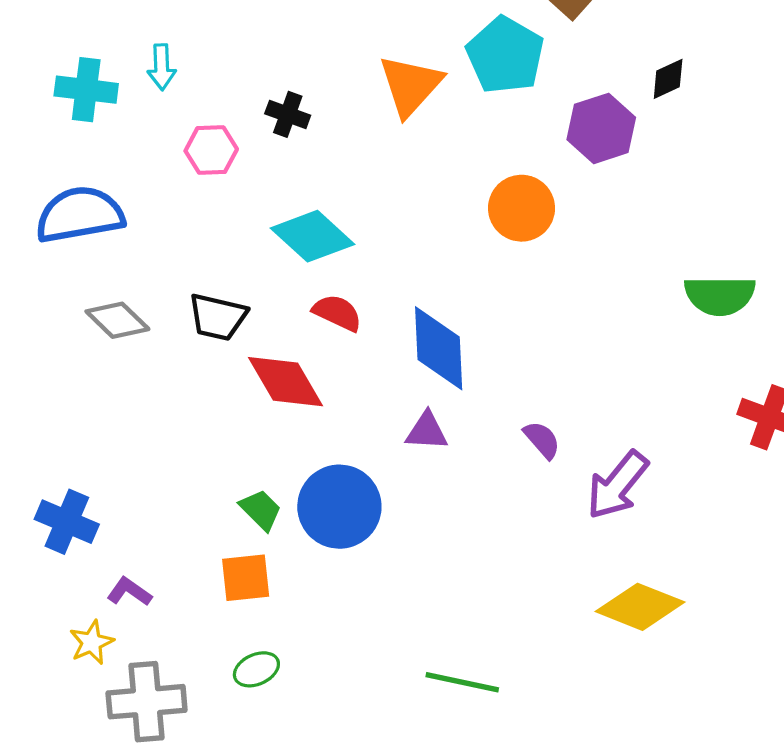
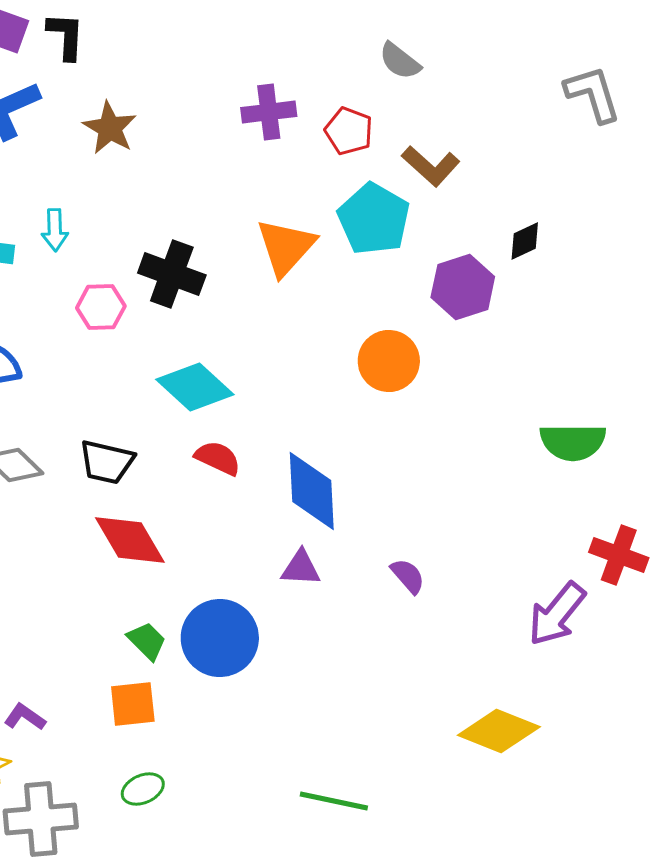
black cross: (288, 114) -> (172, 274), size x1.6
red diamond: (286, 382) -> (130, 540), moved
purple arrow: (617, 485) -> (557, 614), moved

